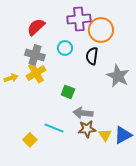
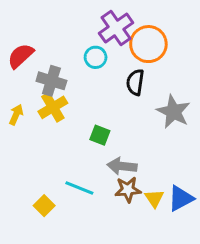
purple cross: (79, 19) -> (116, 28), turned -30
red semicircle: (36, 27) -> (21, 56), moved
cyan circle: (65, 48) -> (96, 57), moved
yellow arrow: (11, 78) -> (16, 115), turned -48

